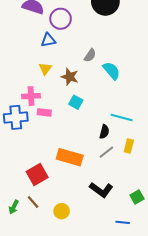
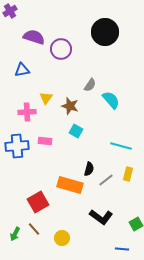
blue triangle: (48, 40) -> (22, 70), moved
pink cross: (31, 96) -> (27, 112), moved
black semicircle: (104, 132) -> (89, 169), moved

